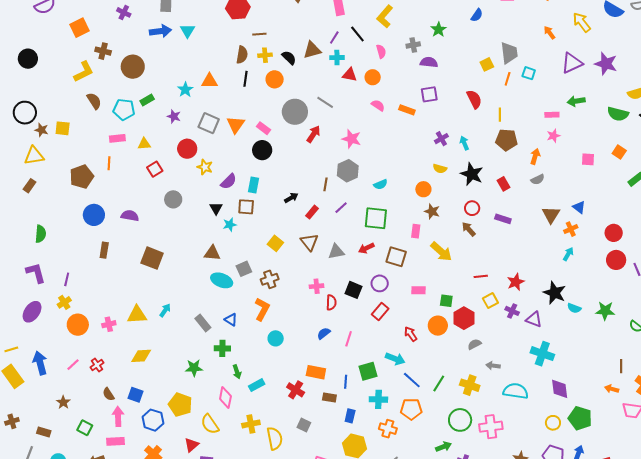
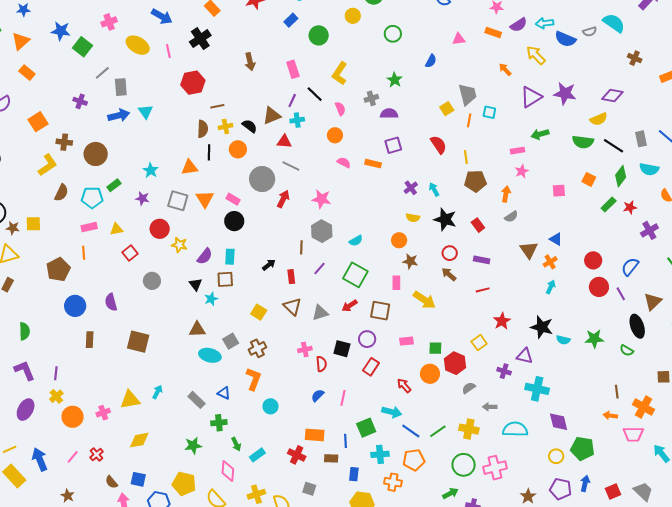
red triangle: (350, 75) -> (284, 142), moved
orange triangle: (209, 81) -> (189, 167), moved
brown semicircle: (94, 101) -> (61, 193), turned 66
red rectangle: (312, 212) -> (291, 277), turned -40
purple semicircle: (130, 216) -> (111, 302), turned -108
green square: (376, 218) -> (355, 275), turned 30
red line: (481, 276) -> (483, 290), moved
purple cross: (512, 311) -> (504, 371), moved
green line: (439, 384) -> (438, 431), turned 30

